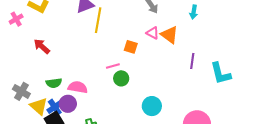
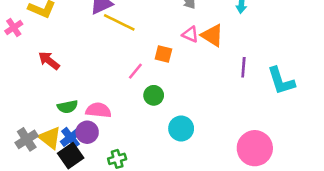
yellow line: (98, 20) -> (119, 22), turned -70
pink line: (113, 66) -> (135, 71), moved, turned -32
gray cross: (21, 91) -> (27, 139), moved, turned 30
cyan circle: (152, 106) -> (181, 128), moved

